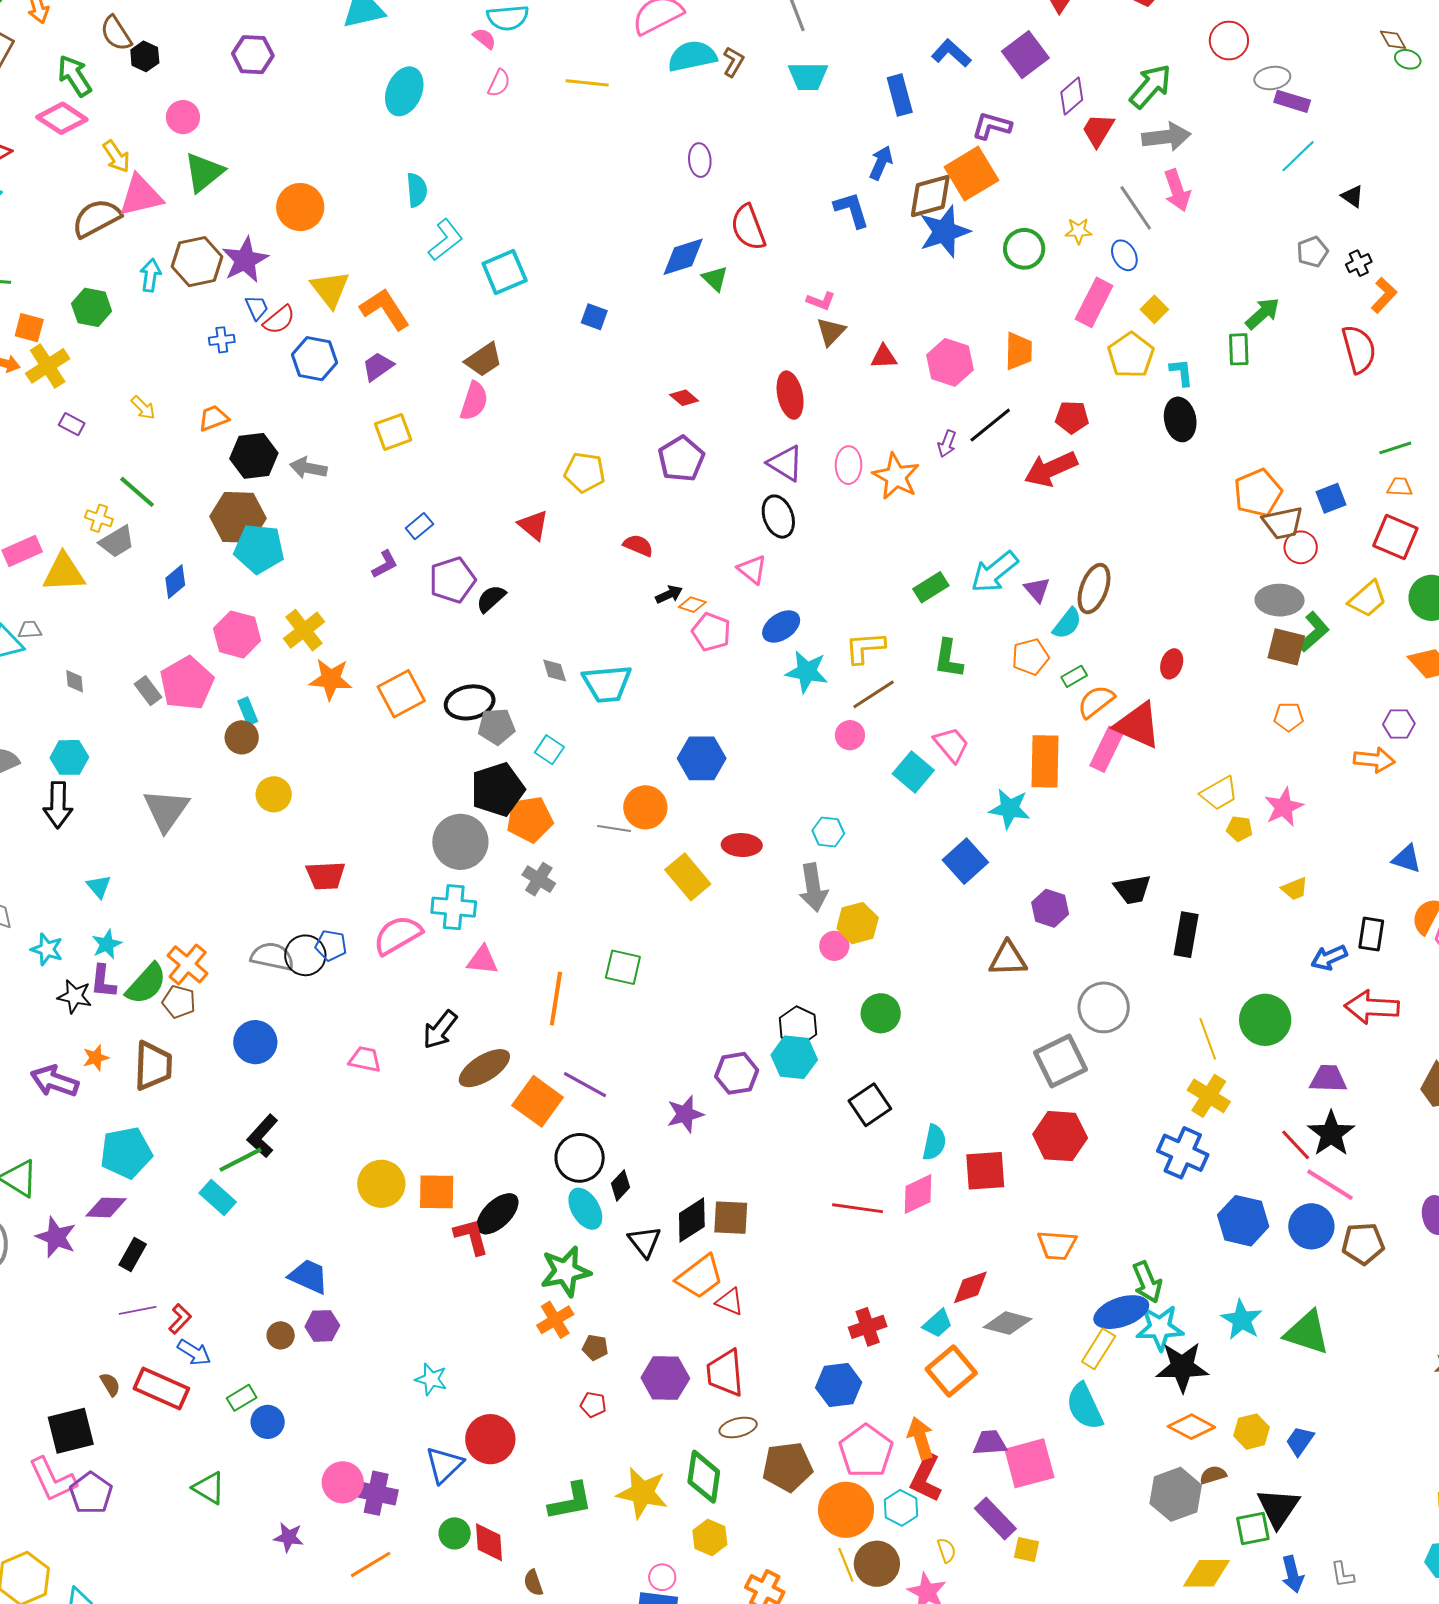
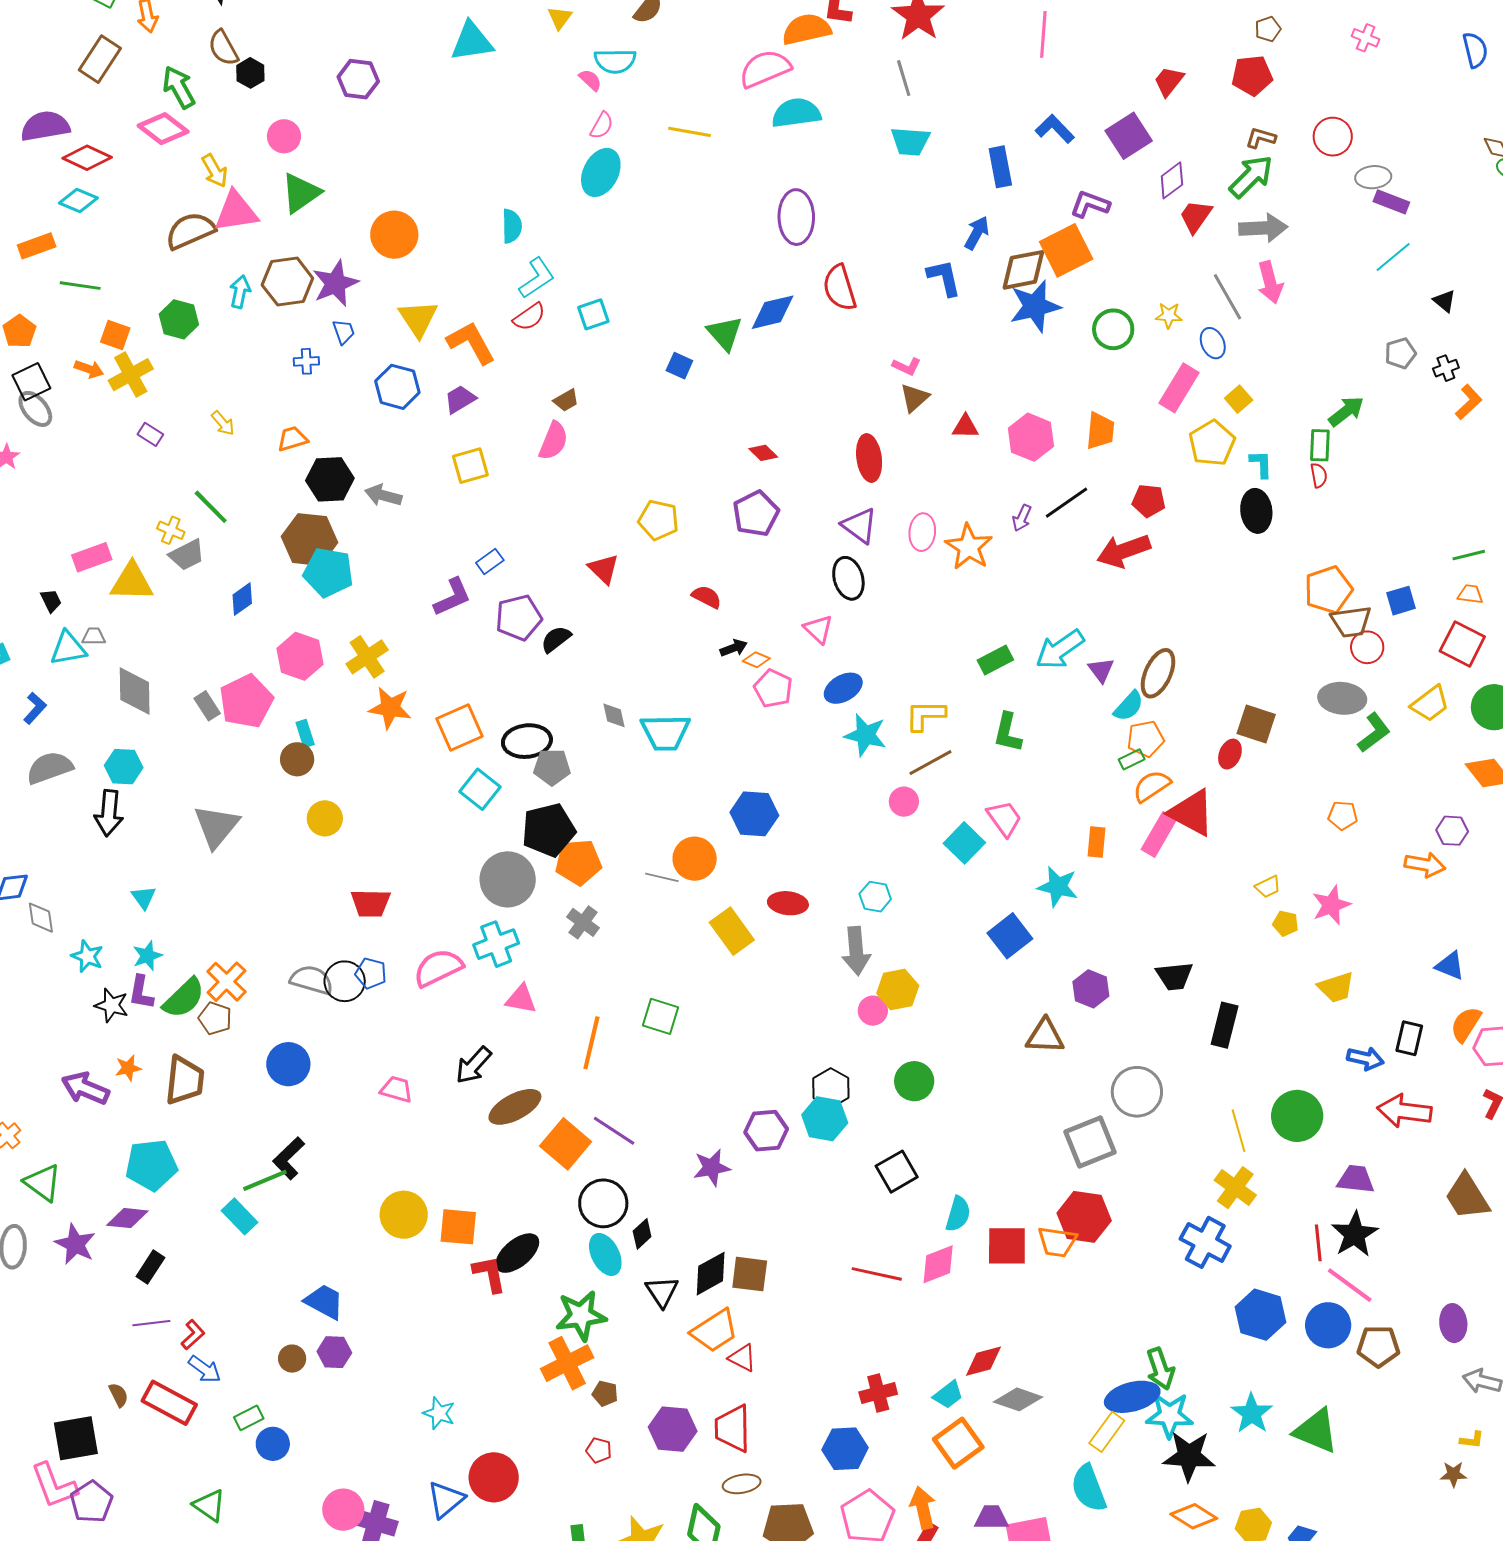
brown L-shape: (733, 62) -> (1261, 138), moved, turned -108
cyan ellipse: (404, 91) -> (601, 172), moved
purple ellipse: (700, 160) -> (796, 217), size x1.6
cyan square: (505, 272) -> (593, 314), size x0.7
green triangle: (715, 279) -> (725, 333), moved, size x1.4
red semicircle: (279, 320) -> (529, 317), moved
red semicircle: (1359, 349) -> (1319, 475), moved, size x0.5
brown trapezoid: (484, 360) -> (566, 400), size x0.7
purple L-shape: (385, 564) -> (452, 597), size x1.4
brown square: (1286, 647) -> (1256, 724), moved
orange pentagon: (1030, 657) -> (1145, 739), moved
gray diamond: (75, 681) -> (135, 691), size x2.0
cyan square: (549, 750) -> (480, 789), moved, size x1.4
orange rectangle: (1045, 761) -> (1096, 842), size x0.6
yellow trapezoid: (1219, 793) -> (1268, 887), size x0.7
yellow trapezoid: (1295, 889) -> (1336, 987), size x1.4
cyan cross: (454, 907) -> (496, 944), turned -30
blue arrow: (1329, 958) -> (1365, 1058), turned -147
red line: (1296, 1145) -> (1318, 1243), turned 33
orange trapezoid: (1057, 1245) -> (1057, 1242), moved
orange cross: (555, 1320) -> (567, 1363), size x1.4

